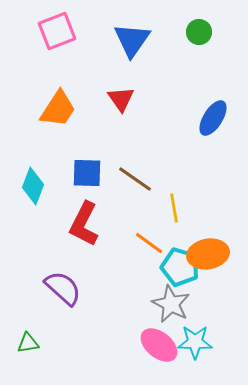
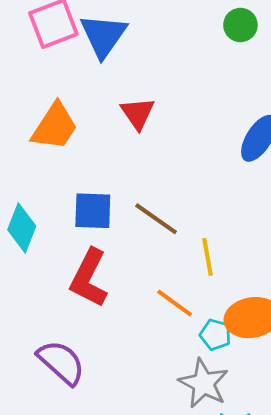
blue triangle: (132, 40) -> (103, 36), moved
cyan pentagon: (180, 267) -> (215, 335), size x0.6

